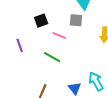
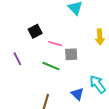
gray square: (76, 20) -> (71, 54), moved

